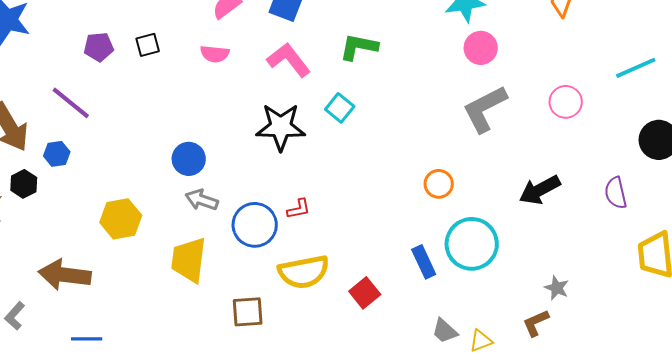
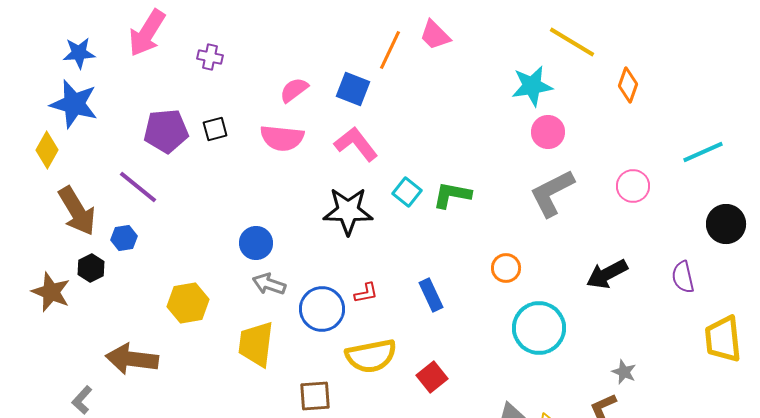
purple pentagon: (99, 47) -> (166, 131), size x1.5
green L-shape: (359, 47) -> (452, 195), moved
pink semicircle: (215, 54) -> (282, 138), size x1.5
blue rectangle: (424, 262) -> (431, 295), moved

